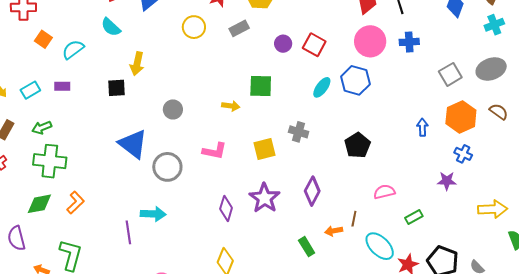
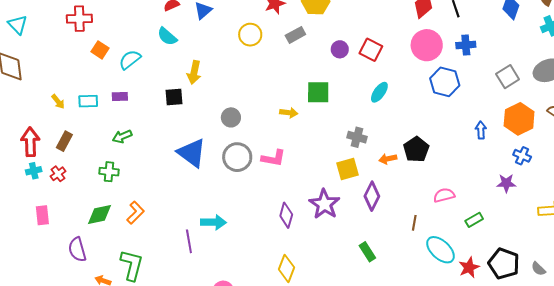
blue hexagon: (355, 80) -> (445, 82), moved
cyan rectangle: (30, 90) -> (88, 101), turned 30
green arrow: (42, 128) -> (122, 136), moved
yellow square: (265, 149) -> (348, 169), moved
green cross: (50, 161) -> (109, 172), size x0.6
gray circle: (167, 167) -> (237, 157), moved
orange arrow: (334, 231) -> (388, 159), moved

